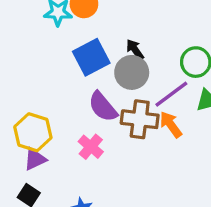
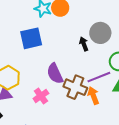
blue square: (91, 57) -> (31, 38), moved
gray circle: (132, 72) -> (100, 33), moved

